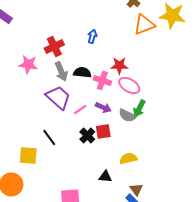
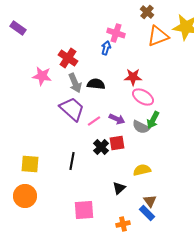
red cross: (54, 46) -> (68, 58), turned -30
pink cross: (102, 80) -> (116, 33), moved
black line: (49, 138) -> (72, 161), moved, turned 48
yellow square: (28, 156) -> (30, 164), moved
black triangle: (105, 176) -> (119, 188), turned -48

